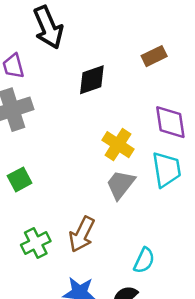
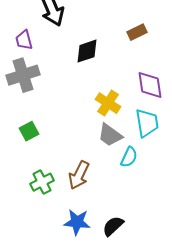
gray trapezoid: (120, 184) -> (110, 135), turned -92
cyan semicircle: (144, 260) -> (129, 157), moved

